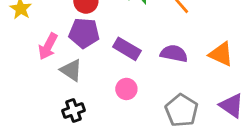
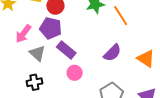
purple rectangle: (127, 49) -> (66, 50), moved
purple semicircle: (174, 54) -> (112, 53), turned 114

